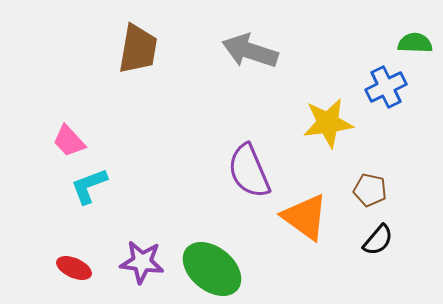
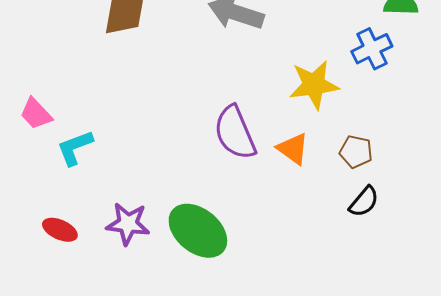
pink trapezoid: (69, 141) -> (36, 114), moved
orange triangle: (305, 217) -> (293, 149), moved, size x0.7

